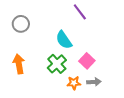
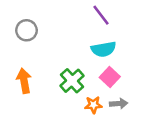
cyan semicircle: (64, 40) -> (104, 49), moved, turned -66

